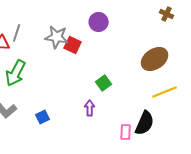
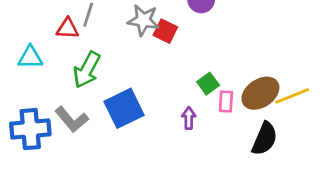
brown ellipse: (155, 59) -> (260, 93), moved
blue square: (43, 117) -> (124, 108), moved, size x2.0
pink rectangle: (126, 132) -> (226, 101), moved

